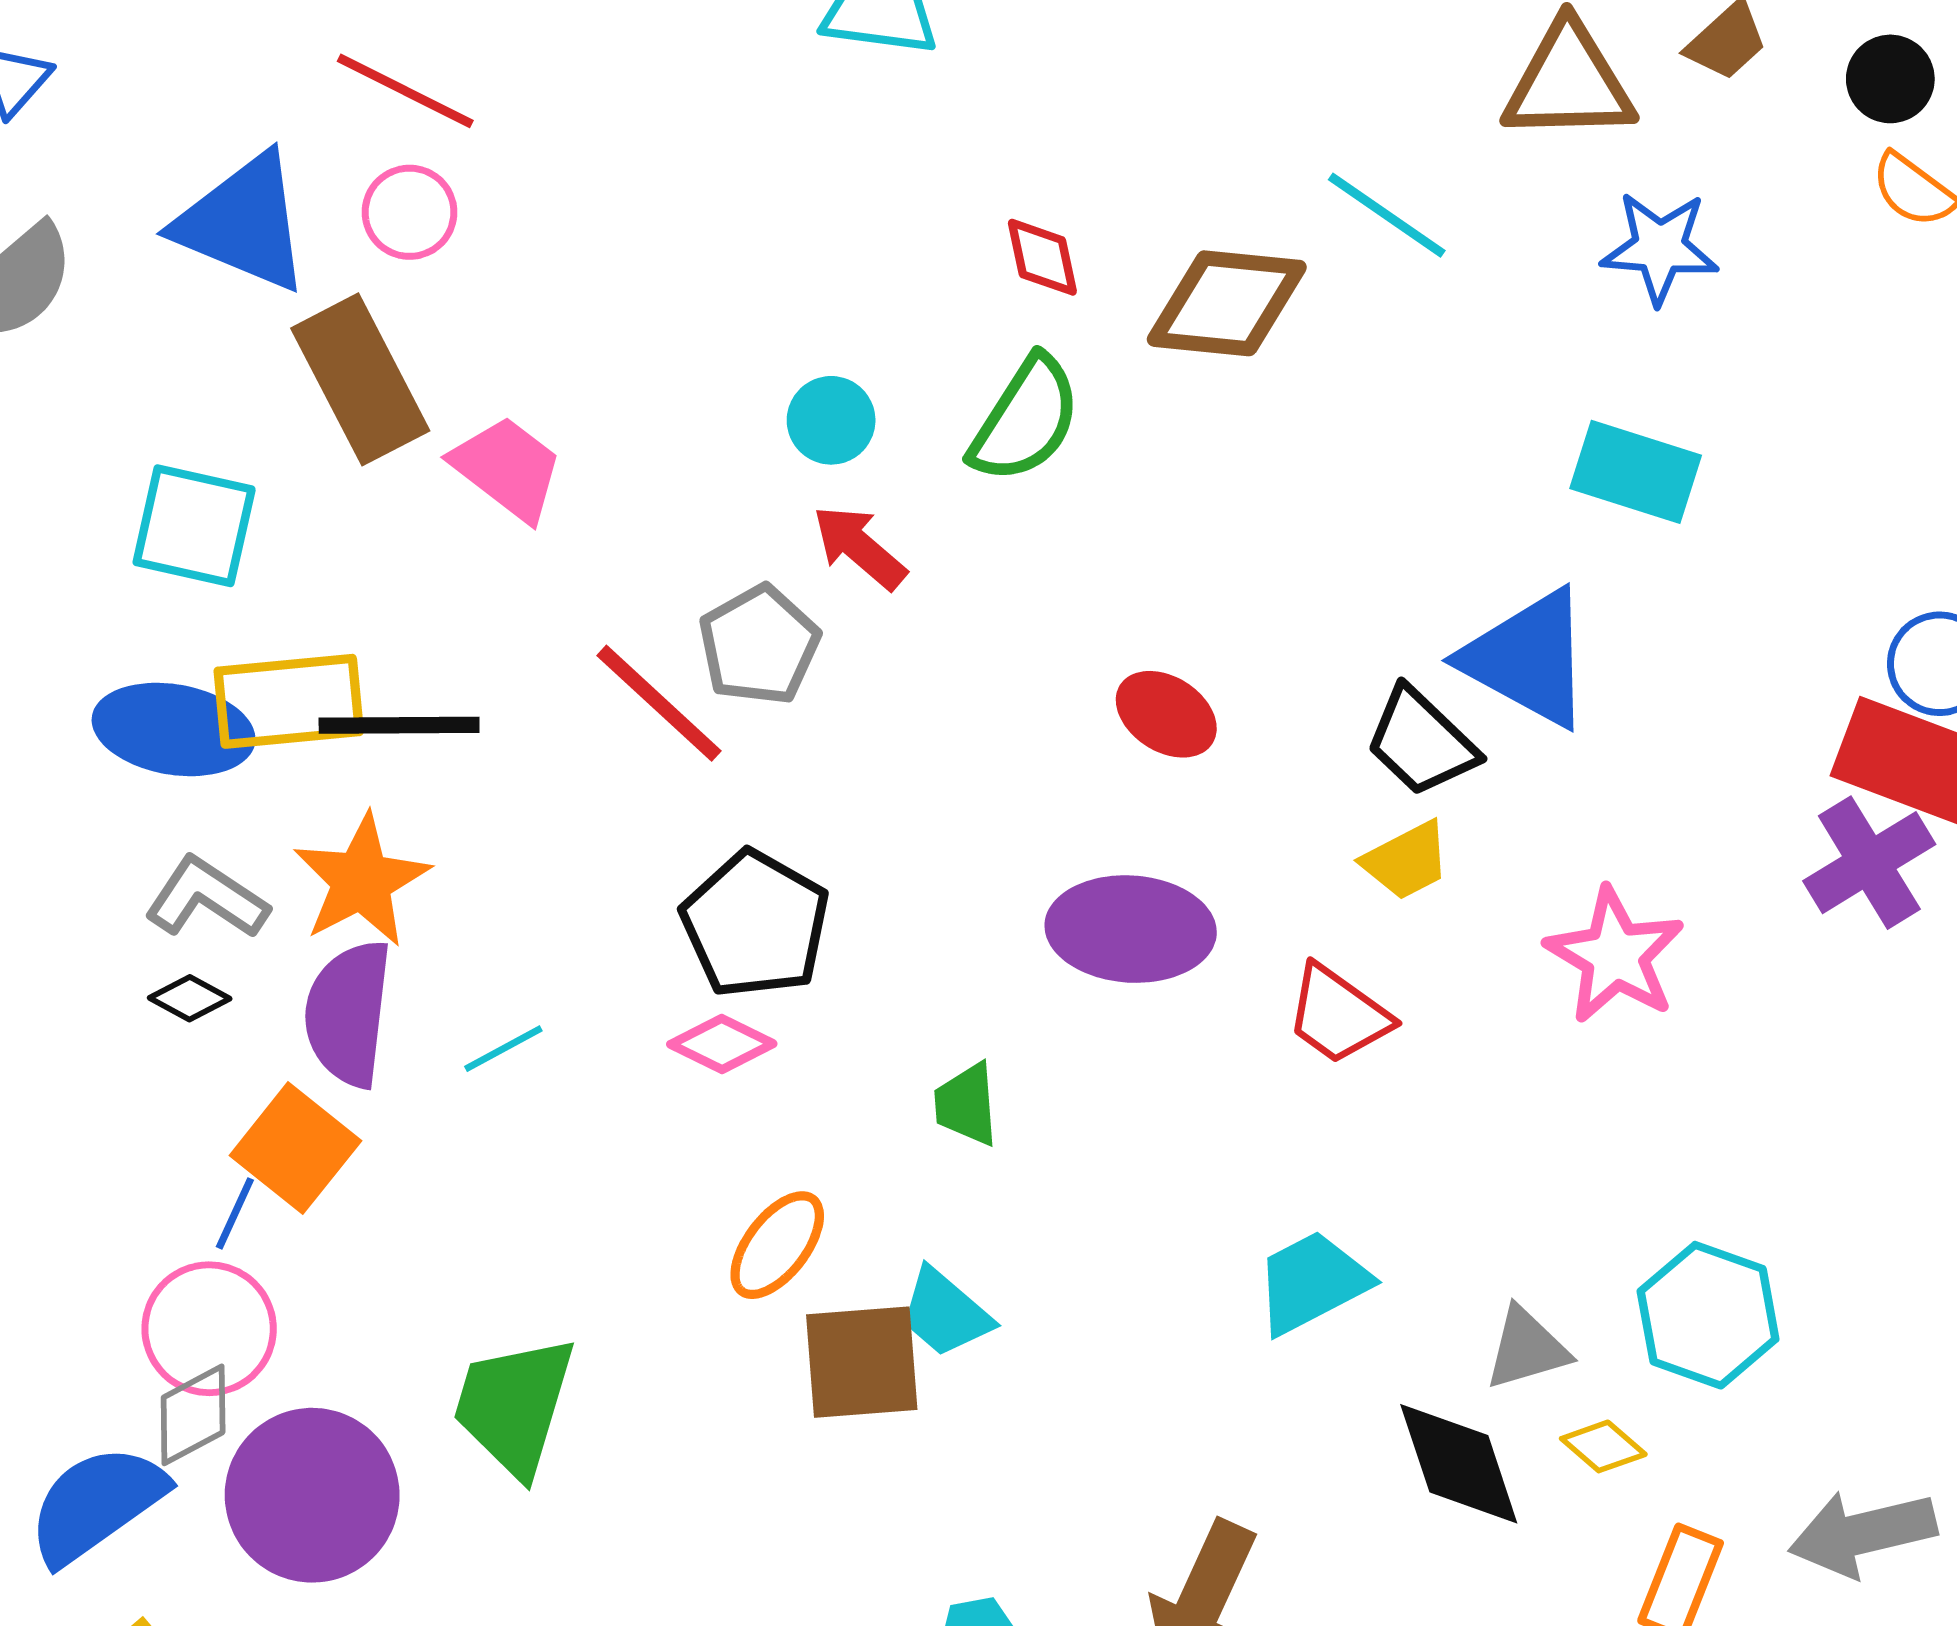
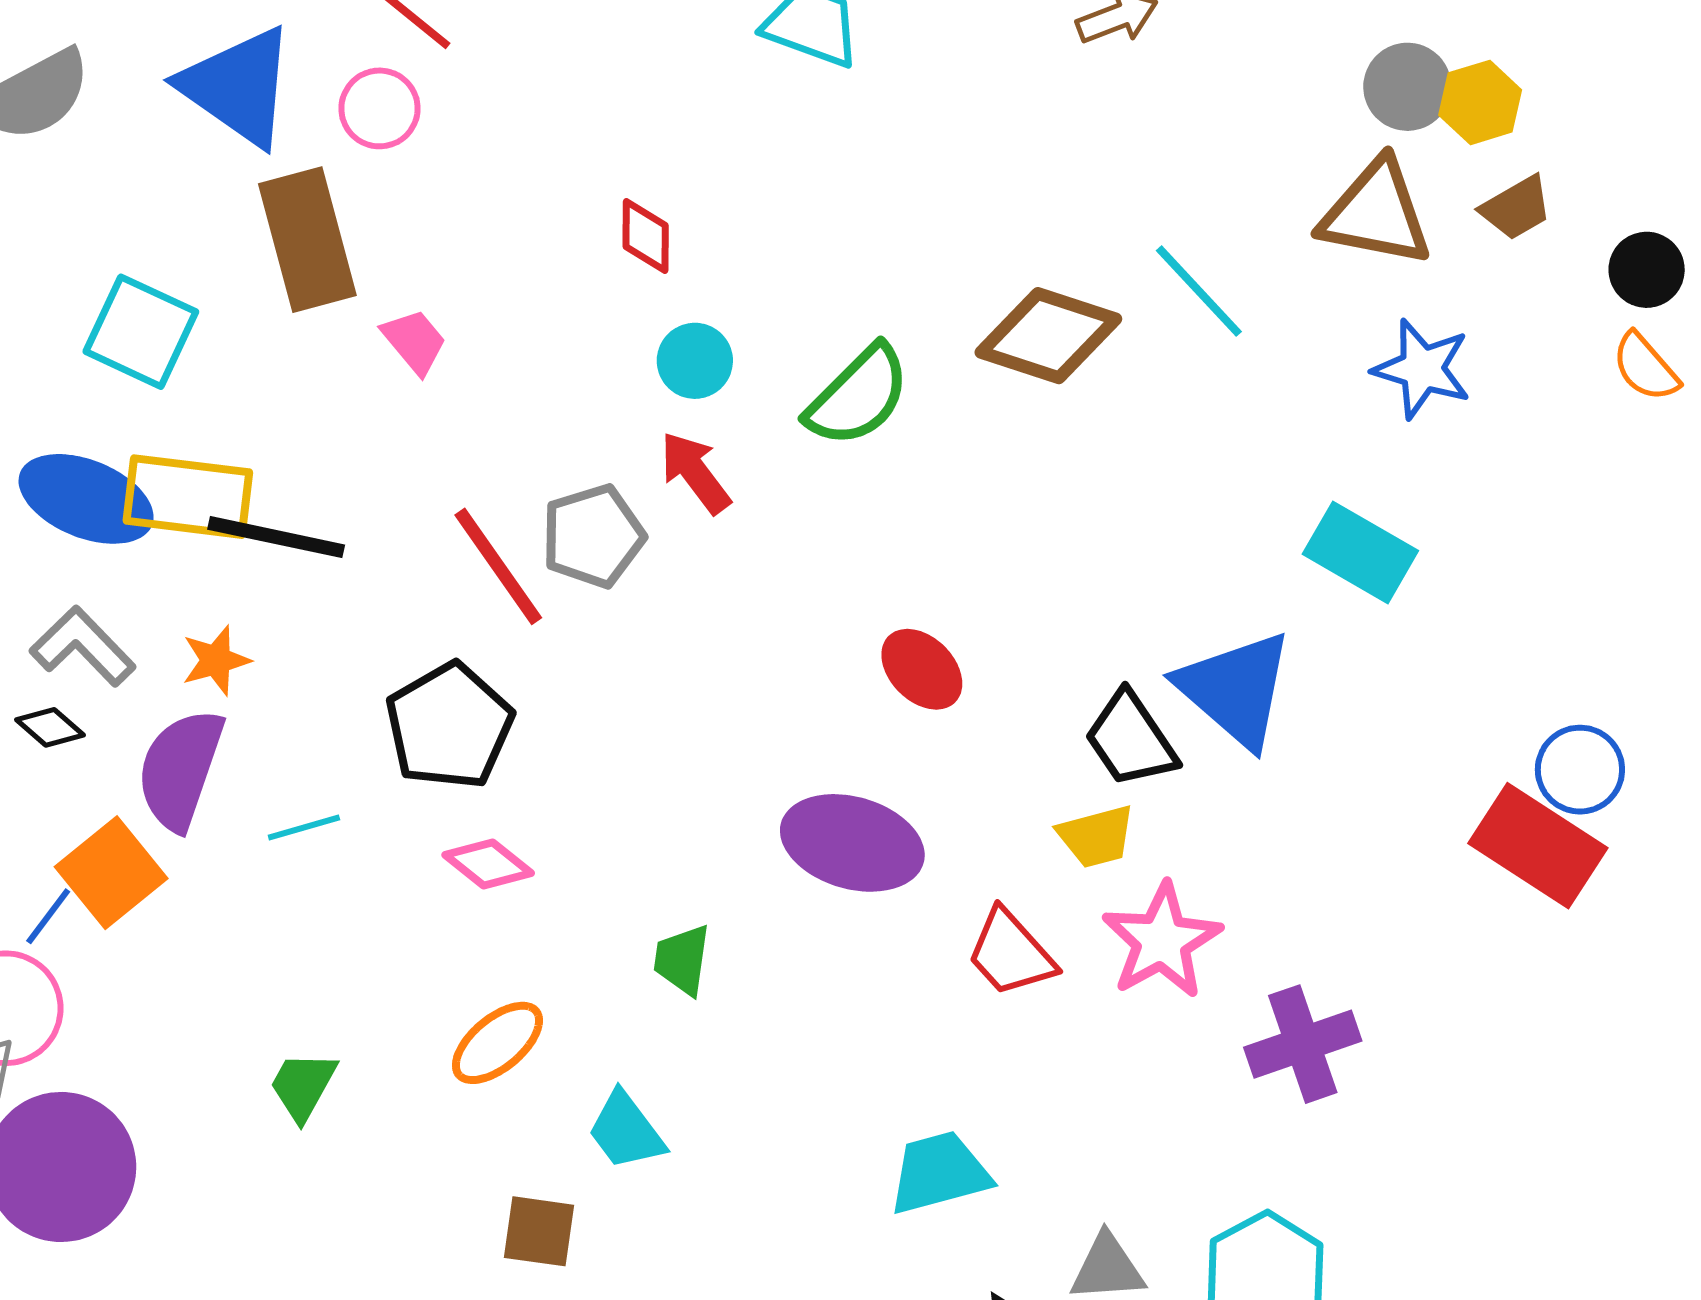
red diamond: (1042, 257) -> (646, 236), moved
pink trapezoid: (507, 468) -> (414, 341), size x0.7
purple cross: (1869, 863) -> (1303, 1044), moved
orange star: (361, 881) -> (216, 660), size x0.6
black pentagon: (755, 924) -> (449, 726), moved
pink star: (1615, 956) -> (1162, 941), moved
brown square: (862, 1362) -> (539, 1231), moved, size x0.7
green trapezoid: (514, 1406) -> (303, 1086), moved, size x0.6

